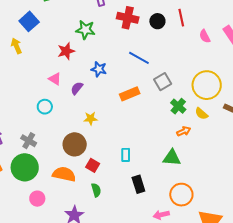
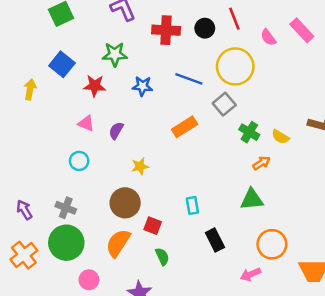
blue square: (29, 21) -> (62, 64), moved
yellow arrow: (16, 46) -> (30, 89), turned 42
red star: (66, 51) -> (95, 86), turned 30
blue star: (99, 69) -> (142, 86), moved
yellow circle: (207, 85) -> (235, 66), moved
orange semicircle: (64, 174) -> (118, 243), turned -60

